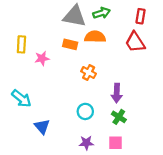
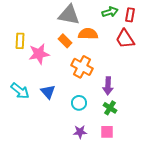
green arrow: (102, 13) -> (110, 12), moved
orange rectangle: (70, 44) -> (65, 41), turned 32
pink star: (42, 58) -> (39, 54), size x1.5
orange cross: (89, 73) -> (82, 67), size x1.5
blue triangle: (42, 127) -> (48, 92), moved

